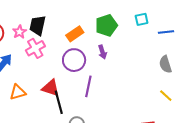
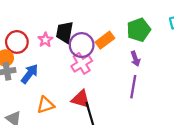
pink cross: (35, 48) -> (82, 63), moved
purple circle: (74, 60) -> (82, 45), moved
purple line: (88, 86) -> (133, 87), moved

